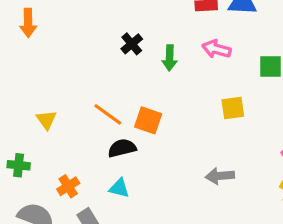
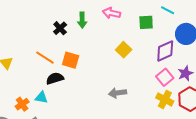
black cross: (132, 44) -> (60, 28), moved
yellow square: (233, 108) -> (124, 50), turned -35
cyan triangle: (119, 188) -> (41, 97), moved

